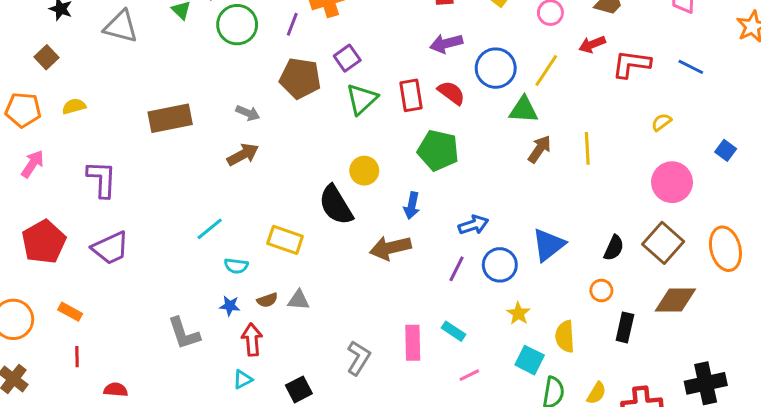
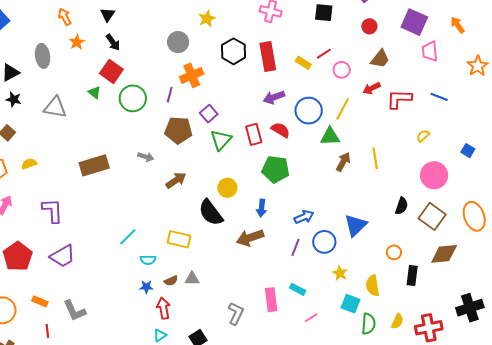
brown arrow: (243, 154) -> (176, 180), moved
black semicircle: (614, 248) -> (402, 206), moved
gray L-shape: (184, 333) -> (74, 311), moved

